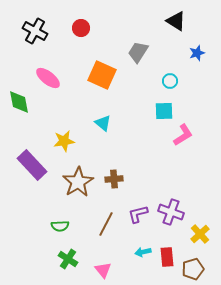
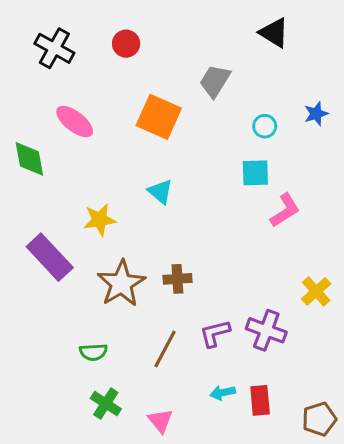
blue star: (197, 53) -> (316, 114), moved
yellow cross: (200, 234) -> (316, 291), moved
brown pentagon: (193, 269) -> (319, 419), moved

